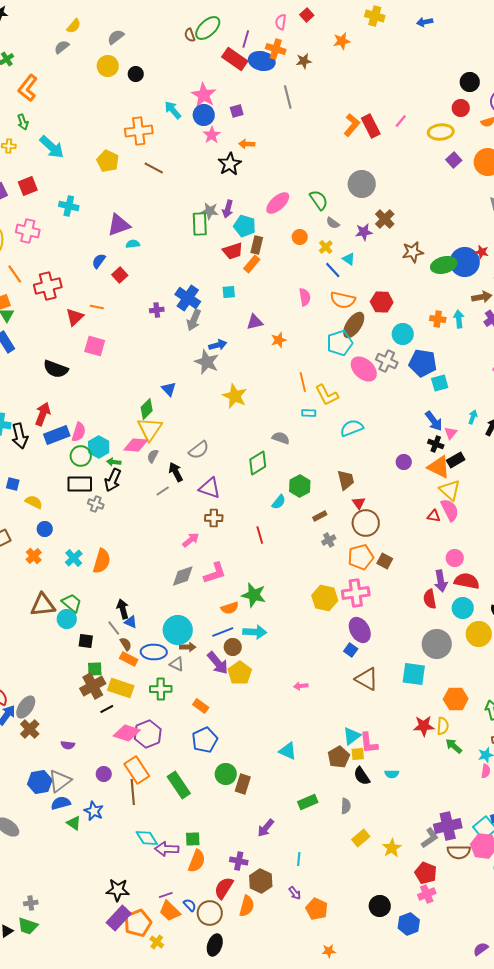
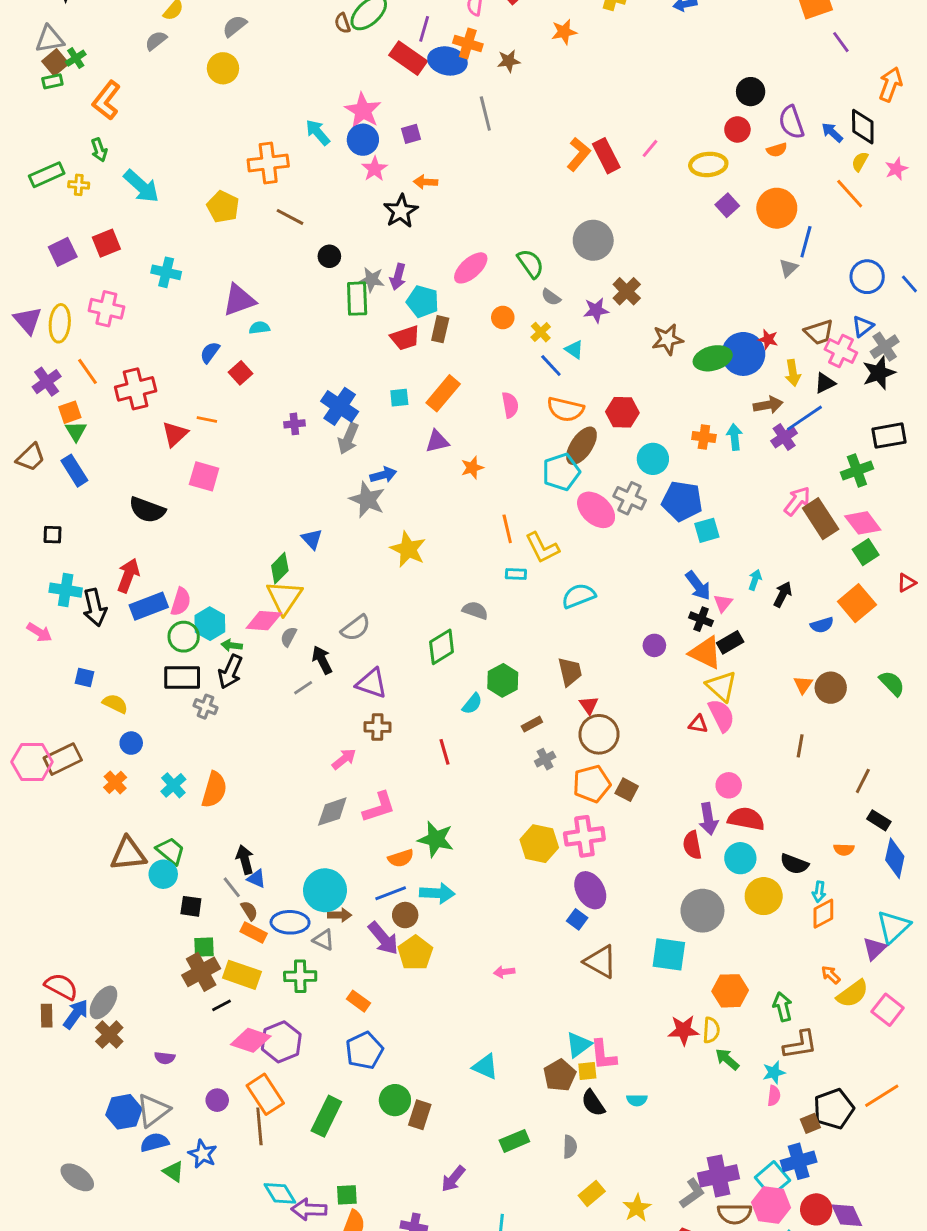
black circle: (136, 74) -> (329, 256), moved
orange rectangle: (252, 264) -> (443, 393), moved, size x1.4
green rectangle: (179, 785) -> (326, 1116), turned 60

